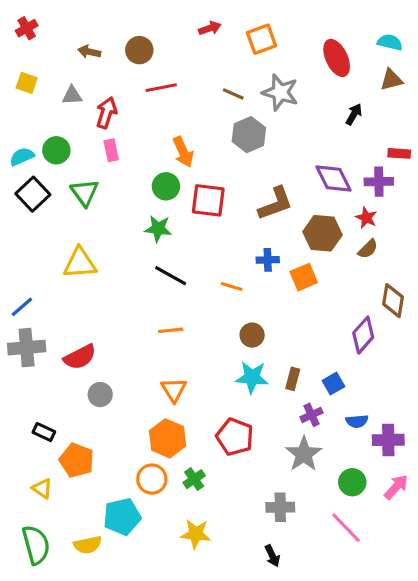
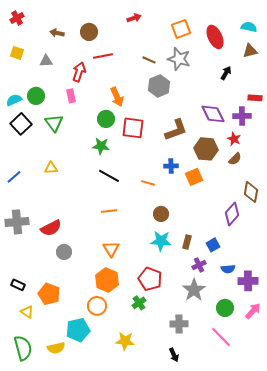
orange square: (261, 39) -> (181, 29), moved
red arrow: (106, 113) -> (79, 72), moved
yellow triangle: (80, 263) -> (51, 168), size x0.6
blue line: (22, 307) -> (14, 177), moved
black rectangle: (44, 432) -> (18, 285), moved
green cross: (194, 479) -> (139, 303), moved

